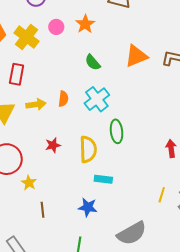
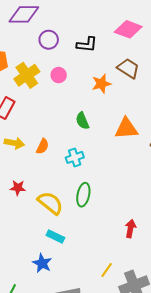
orange star: (85, 24) -> (101, 84), moved
cyan cross: (97, 99) -> (75, 157), size x0.7
yellow semicircle: (88, 149) -> (50, 203), turned -68
blue star: (88, 207) -> (42, 263), moved

